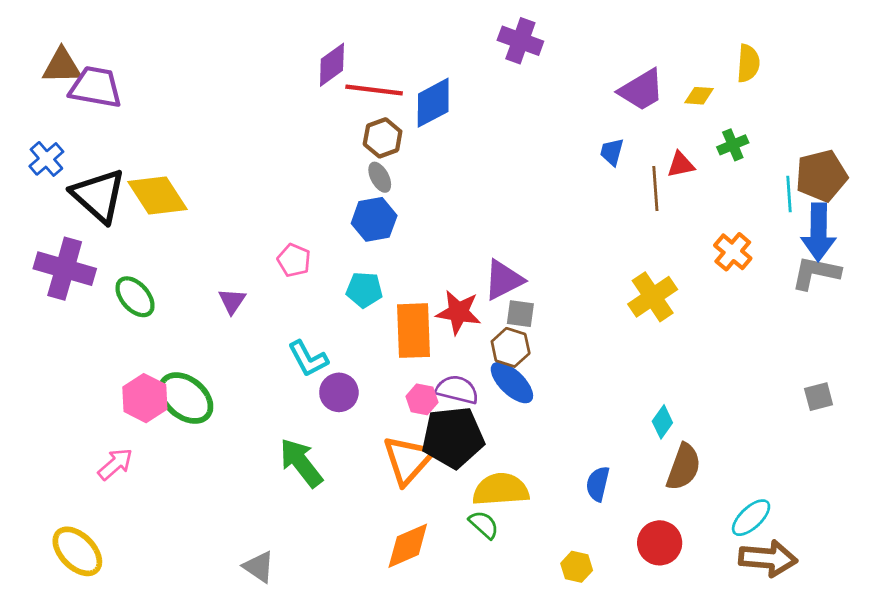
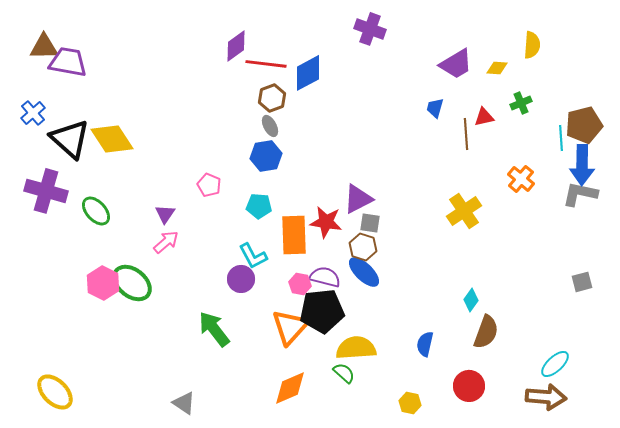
cyan L-shape: (308, 359) -> (253, 256), moved
pink arrow: (115, 464) -> (166, 242), moved
cyan ellipse: (751, 518) -> (555, 364), moved

